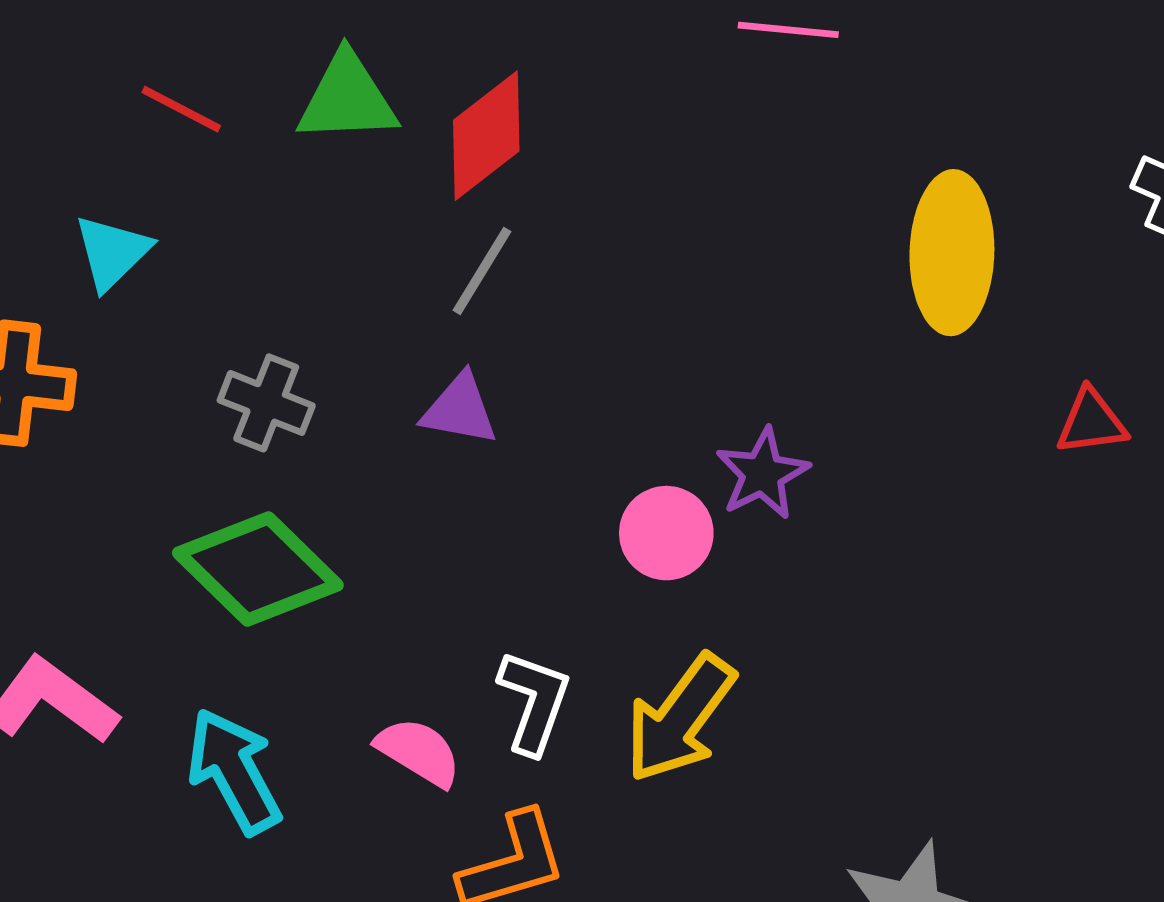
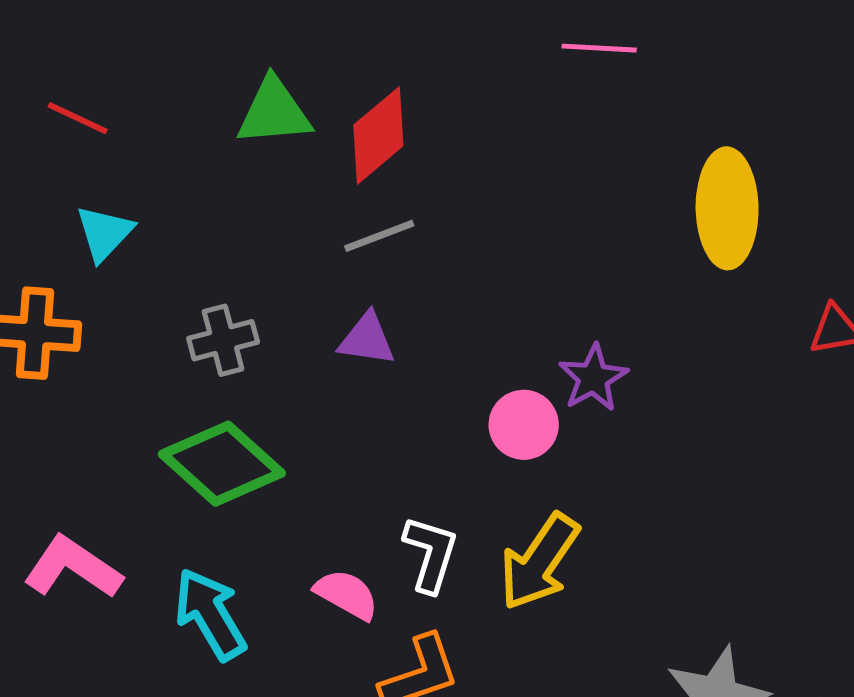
red line: (181, 109) -> (78, 118), moved
gray line: (482, 271) -> (379, 236), turned 40
gray cross: (266, 403) -> (223, 340), turned -34

